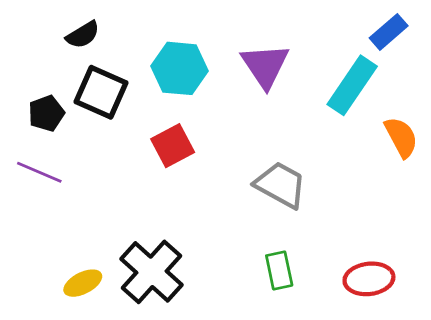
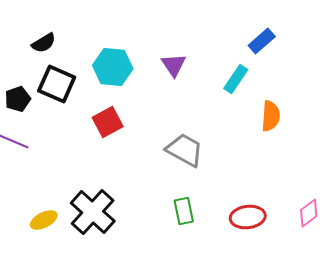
purple triangle: (265, 66) -> (174, 65), size x0.7
cyan rectangle: (352, 85) -> (236, 79), size x0.7
orange semicircle: (401, 137) -> (271, 116), turned 32

